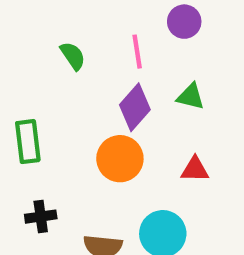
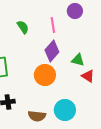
green triangle: (191, 97) -> (78, 60), moved
red triangle: (195, 169) -> (88, 76), moved, turned 32

